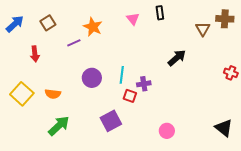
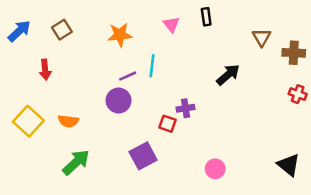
brown cross: (225, 19) -> (294, 53), moved
orange star: (93, 27) -> (120, 35), turned -30
purple line: (74, 43) -> (128, 76), moved
cyan line: (122, 75) -> (152, 66), moved

